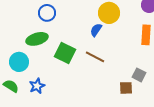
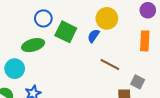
green square: (65, 53) -> (66, 32), moved
brown line: (95, 57) -> (110, 65), moved

